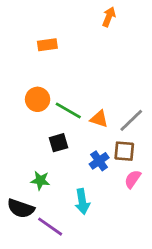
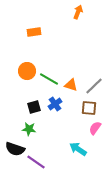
black square: (59, 143) -> (34, 107), moved
blue cross: (99, 161) -> (55, 104), moved
cyan arrow: (82, 201) -> (78, 149), moved, turned 132

